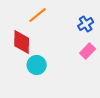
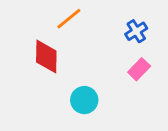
cyan circle: (37, 65) -> (84, 100), moved

